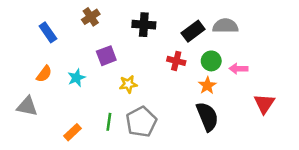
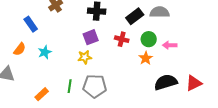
blue rectangle: (48, 32) -> (31, 24), moved
purple square: (106, 56) -> (91, 37), moved
red triangle: (264, 104) -> (194, 83), moved, turned 30
black semicircle: (207, 117) -> (166, 82), moved, turned -85
gray pentagon: (141, 122) -> (95, 86), turned 30

